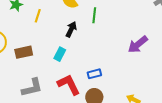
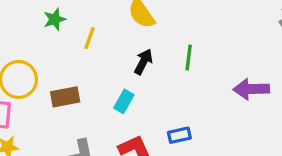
green line: (94, 15) -> (189, 57), moved
purple arrow: (138, 44) -> (251, 89), turned 35

